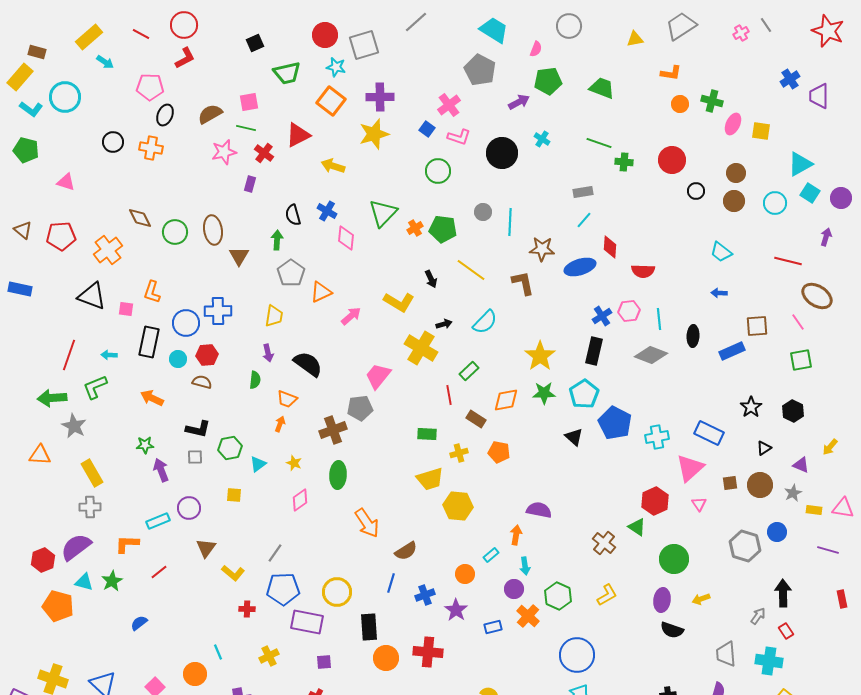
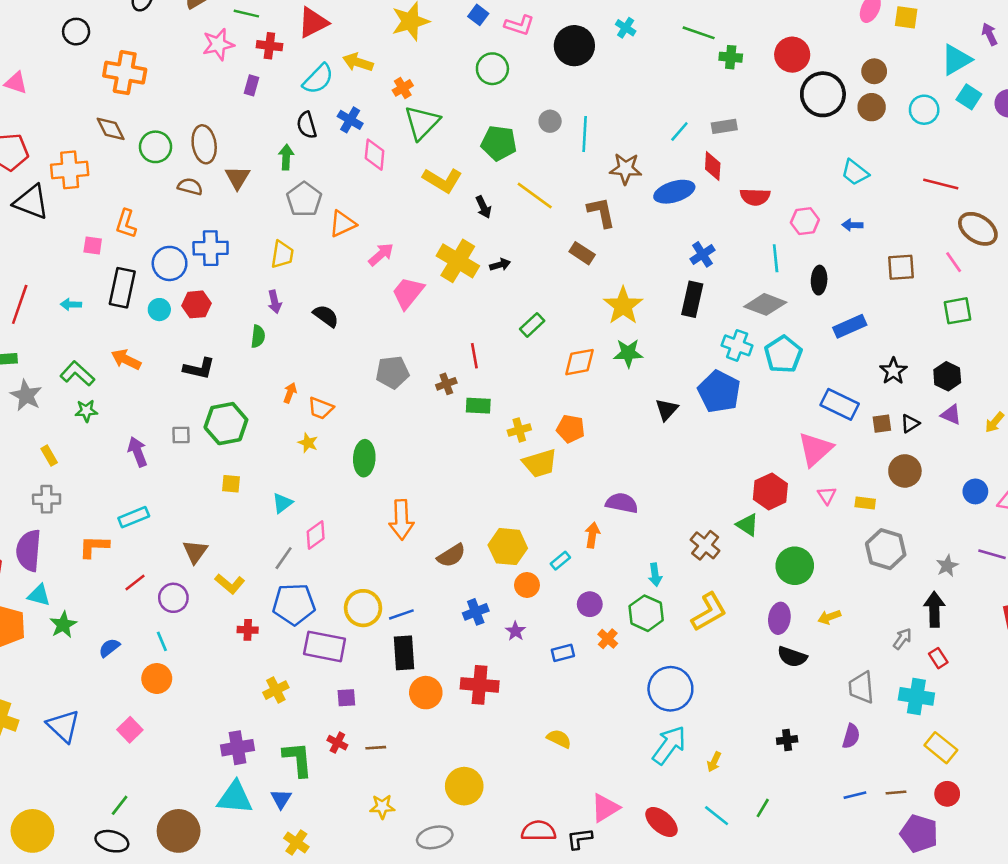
orange cross: (151, 148) -> (125, 73), moved, size x1.4
red cross: (264, 153) -> (269, 46), turned -30
black circle: (696, 191) -> (823, 94), size x2.0
gray rectangle: (583, 192) -> (724, 126), moved
orange cross: (415, 228) -> (403, 88), moved
purple arrow: (826, 237) -> (989, 34), moved, turned -42
orange cross: (108, 250) -> (70, 170), turned 32
black triangle: (92, 296) -> (31, 202), moved
yellow L-shape: (399, 302) -> (442, 180), moved
pink hexagon: (629, 311) -> (805, 221), moved
cyan semicircle: (485, 322) -> (318, 79), moved
yellow cross: (421, 348) -> (458, 261), moved
blue rectangle: (732, 351) -> (850, 326), moved
black semicircle: (308, 364) -> (326, 316), size x0.7
pink trapezoid: (378, 376) -> (408, 293), moved
brown semicircle: (202, 382) -> (190, 187), moved
green L-shape: (95, 387) -> (77, 374), moved, turned 64
cyan pentagon: (584, 394) -> (783, 354), moved
red line: (449, 395) -> (474, 356), moved
orange trapezoid: (287, 399) -> (321, 408), moved
brown rectangle: (476, 419) -> (582, 253), moved
black L-shape: (198, 429) -> (199, 368), moved
brown cross: (333, 430) -> (446, 384), moved, size x0.6
black triangle: (574, 437) -> (667, 409), turned 30
cyan cross: (657, 437) -> (737, 345), moved, turned 30
green star: (145, 445) -> (86, 411), moved
green hexagon: (230, 448) -> (226, 424), size x1.4
cyan triangle: (258, 464) -> (282, 503), moved
purple triangle: (801, 465) -> (951, 415), moved
yellow rectangle: (92, 473) -> (49, 456), size x0.6
yellow trapezoid: (430, 479) -> (540, 463), moved
brown square: (730, 483) -> (882, 424), moved
gray star: (793, 493) -> (947, 566), moved
pink diamond: (300, 500) -> (316, 535), moved
yellow hexagon: (458, 506) -> (508, 547), moved
purple circle: (189, 508) -> (173, 598), moved
yellow rectangle: (814, 510) -> (865, 503), moved
orange arrow: (367, 523) -> (401, 520), turned 32
blue circle: (777, 532) -> (975, 491), moved
purple semicircle: (76, 547) -> (29, 550), turned -48
cyan arrow: (525, 566) -> (655, 575), moved
green star: (112, 581) -> (63, 625), moved
blue line: (391, 583) -> (401, 614), moved, turned 54
yellow L-shape: (607, 595) -> (709, 612), size x1.4
purple star: (456, 610) -> (515, 631), size x0.7
orange cross: (528, 616) -> (608, 639), size x0.7
cyan line: (218, 652) -> (162, 641), moved
orange circle: (195, 674) -> (157, 679), moved

